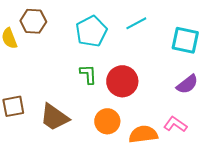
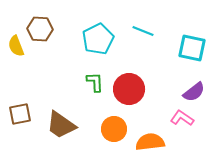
cyan line: (136, 23) -> (143, 31), turned 50
pink L-shape: (175, 124) -> (182, 118), moved

